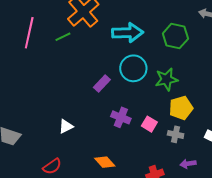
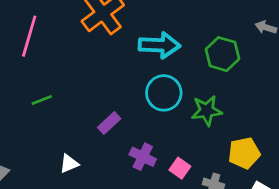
green line: (63, 37) -> (42, 100), moved
purple rectangle: (102, 84) -> (109, 123), moved
yellow pentagon: (181, 108) -> (244, 153), moved

